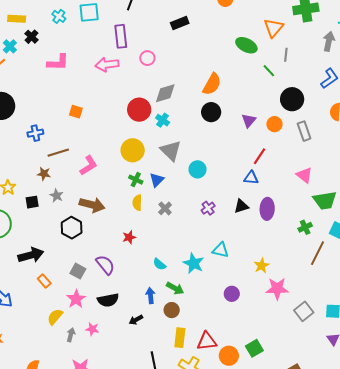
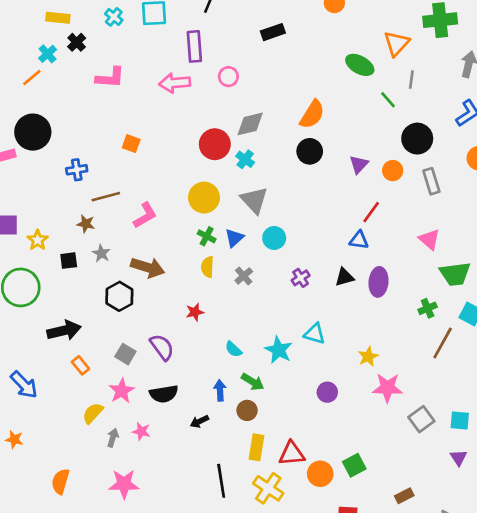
cyan circle: (198, 169) -> (274, 238), moved

